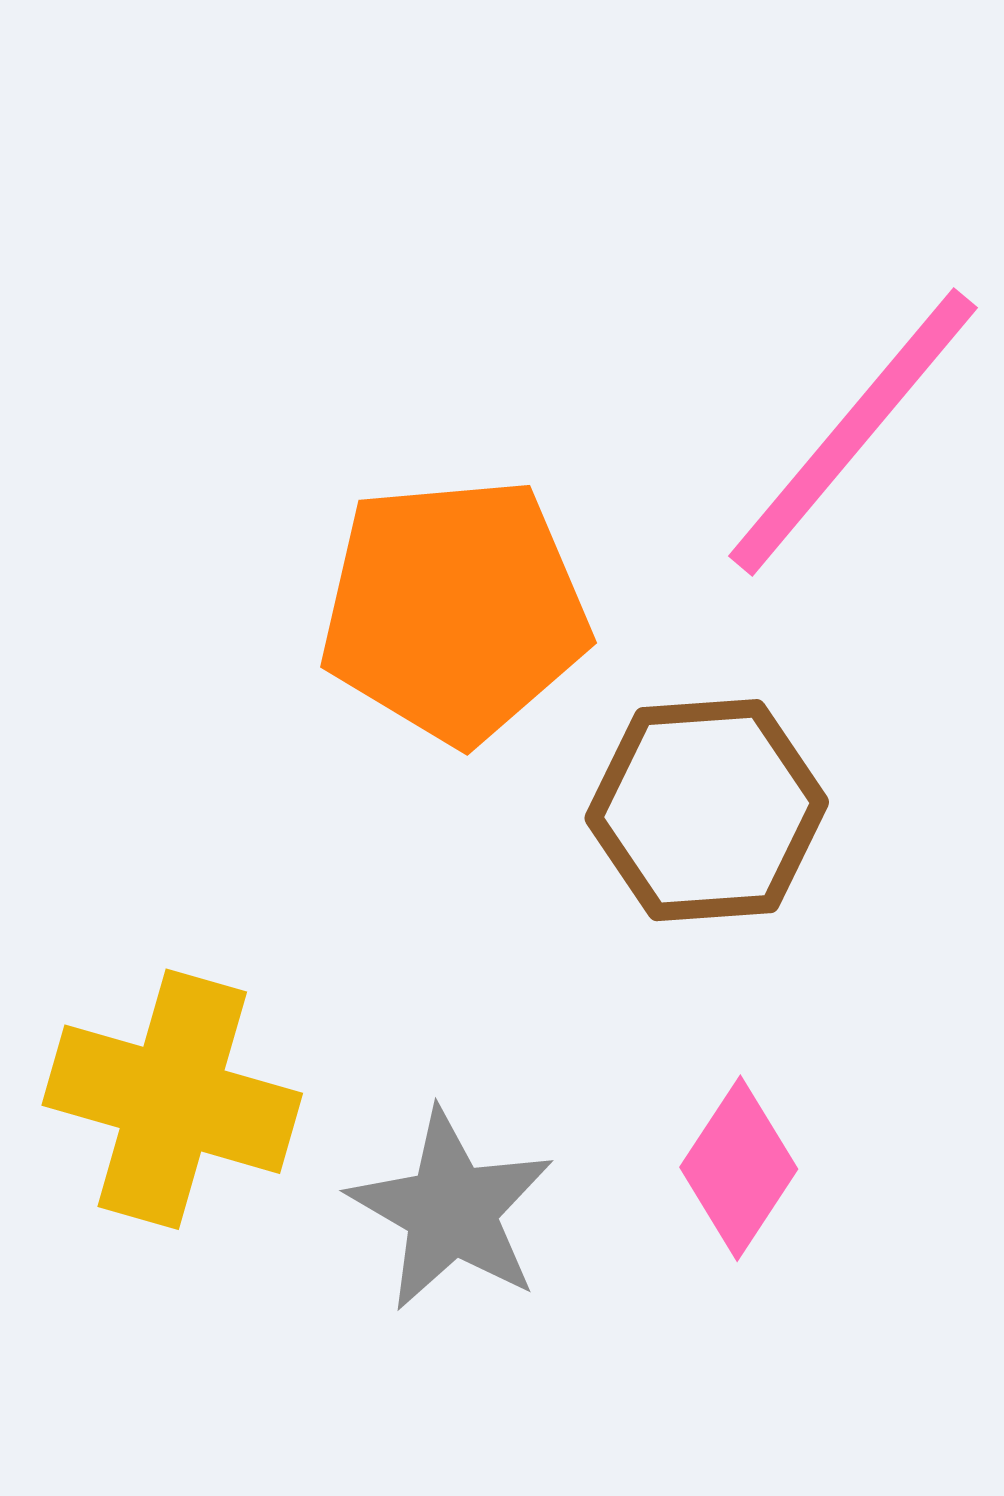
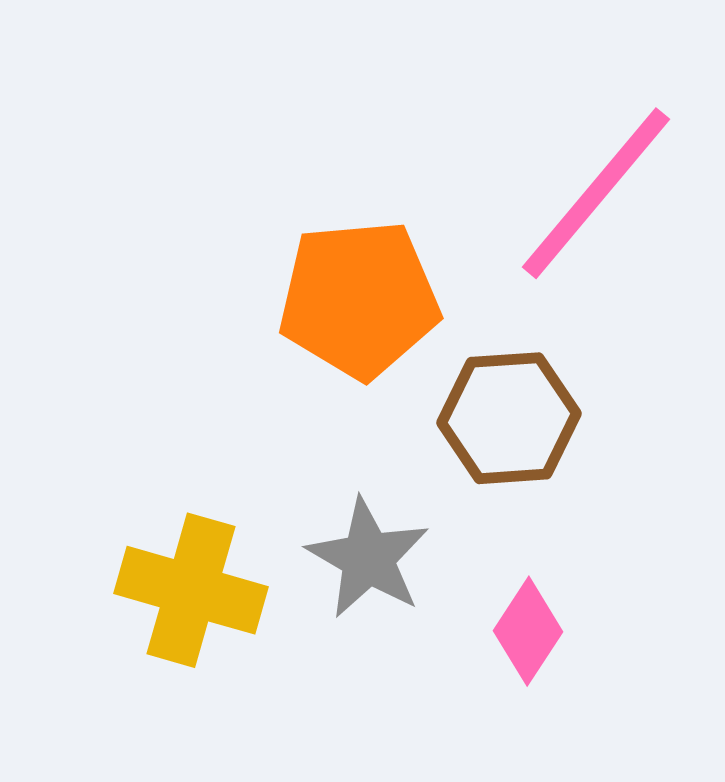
gray star: (451, 1210) -> (368, 558), moved

